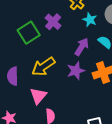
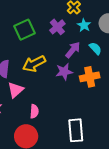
purple cross: (53, 22) -> (57, 27), moved
pink triangle: (38, 96) -> (16, 90), moved

